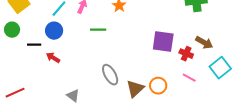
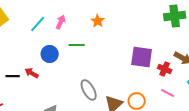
blue circle: (54, 31) -> (50, 54), moved
black line: (34, 45) -> (13, 76), moved

